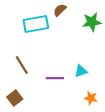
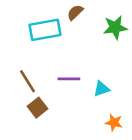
purple line: (55, 78) -> (69, 79), moved
brown square: (15, 98) -> (38, 108), moved

